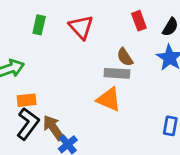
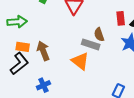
red rectangle: (139, 21) -> (121, 18), moved
brown arrow: (53, 128) -> (43, 51), moved

